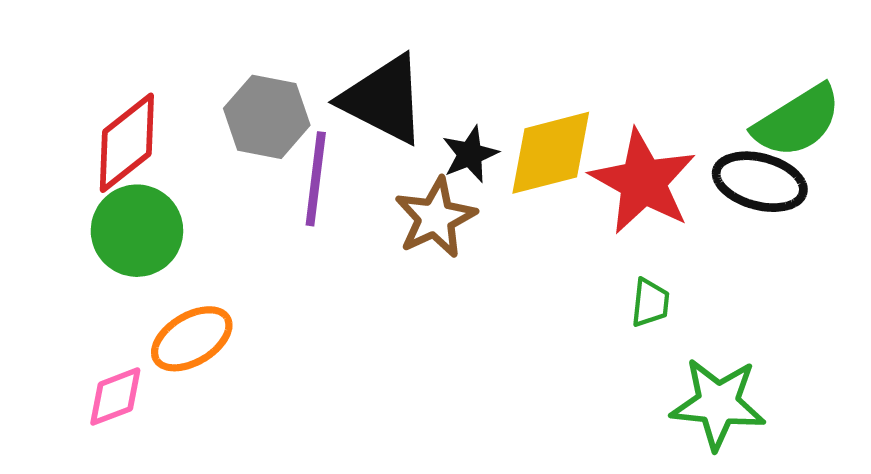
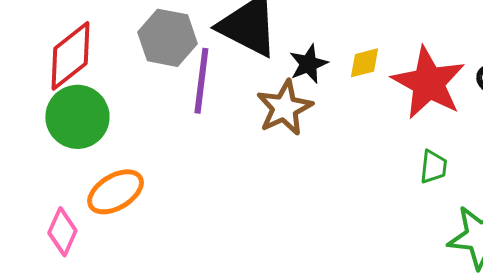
yellow diamond: (551, 153) -> (364, 63), size x0.5
pink diamond: (115, 396) -> (62, 232), turned -45

